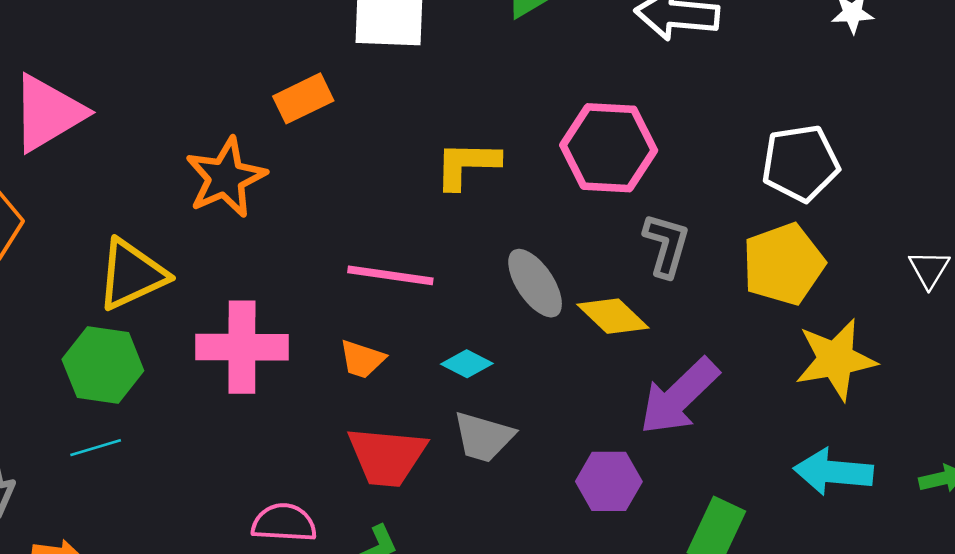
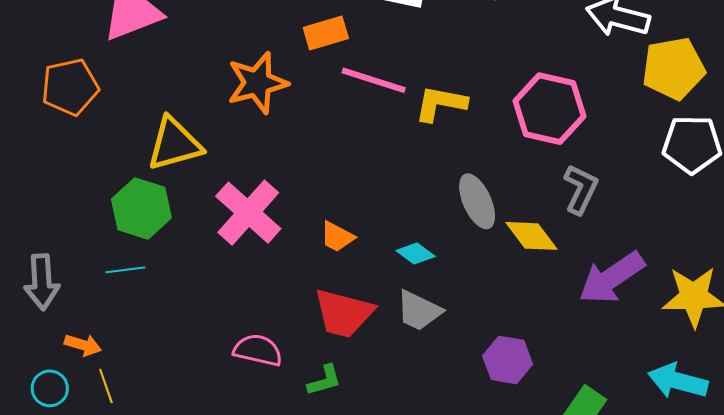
yellow pentagon: (783, 264) -> (674, 68), moved
pink line: (390, 275) -> (374, 80), moved
pink cross: (242, 347) -> (248, 213), turned 32
purple arrow: (679, 397) -> (612, 278), moved

